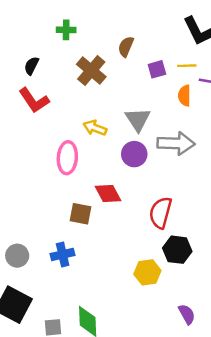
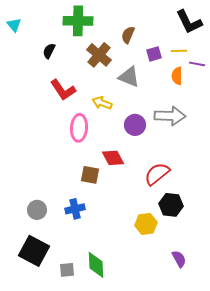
green cross: (66, 30) -> (78, 21), size x1.8
red L-shape: (34, 100) -> (63, 90), moved
gray triangle: (138, 119) -> (129, 77), moved, turned -35
red semicircle: (161, 213) -> (157, 174), turned 36

